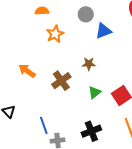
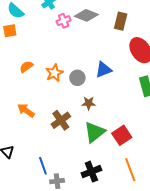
orange semicircle: (42, 11) -> (26, 67), moved, turned -32
gray circle: (86, 14) -> (77, 78), moved
green triangle: (95, 92) -> (95, 132), size x1.6

